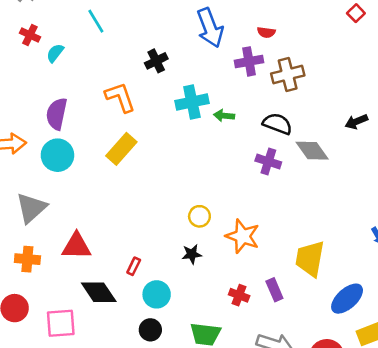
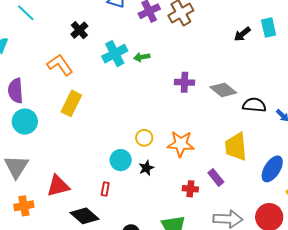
black semicircle: (277, 124) -> (254, 105), moved
gray diamond: (312, 151) -> (223, 90), moved
cyan circle: (157, 294) -> (121, 160), moved

